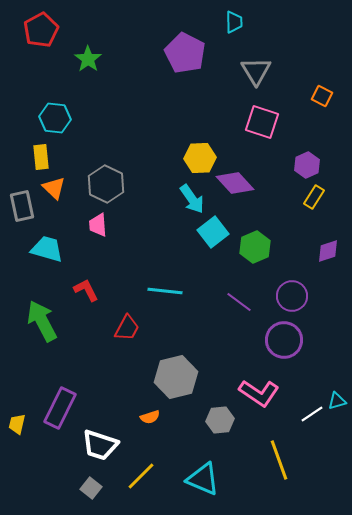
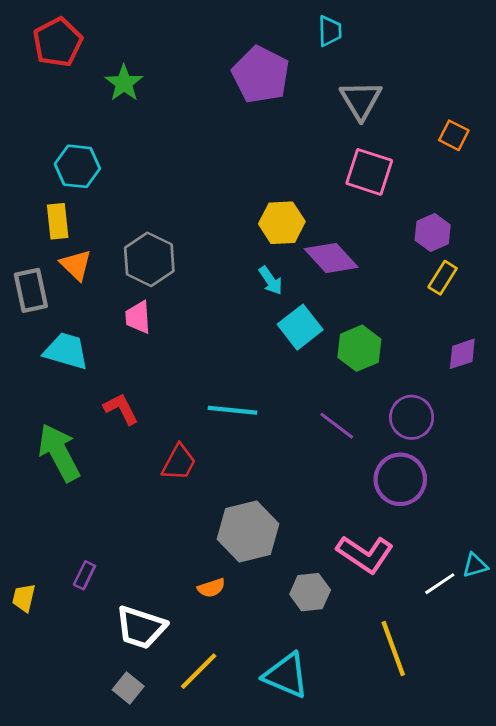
cyan arrow: (192, 199) -> (271, 281), size x0.7
purple rectangle: (60, 408) -> (84, 575), size x0.5

